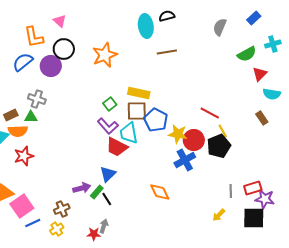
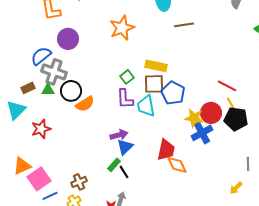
black circle: (64, 49) -> (71, 91), moved
blue semicircle: (23, 62) -> (41, 56), moved
gray cross: (37, 99) -> (54, 72), size x1.4
purple L-shape: (108, 126) -> (125, 99), turned 40
orange semicircle: (18, 131) -> (85, 104), moved, turned -30
yellow line: (223, 131) -> (231, 104), moved
yellow star: (178, 134) -> (194, 118), moved
black pentagon: (219, 146) -> (236, 119), turned 30
red trapezoid: (117, 147) -> (166, 150), moved, turned -105
purple arrow: (82, 188) -> (119, 135), moved

